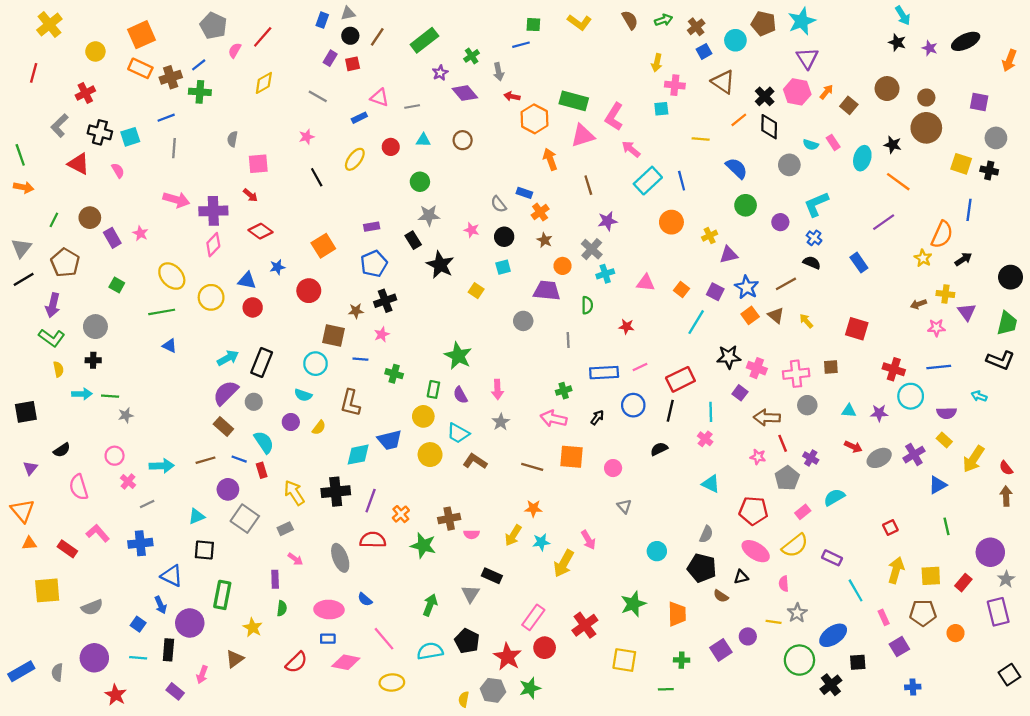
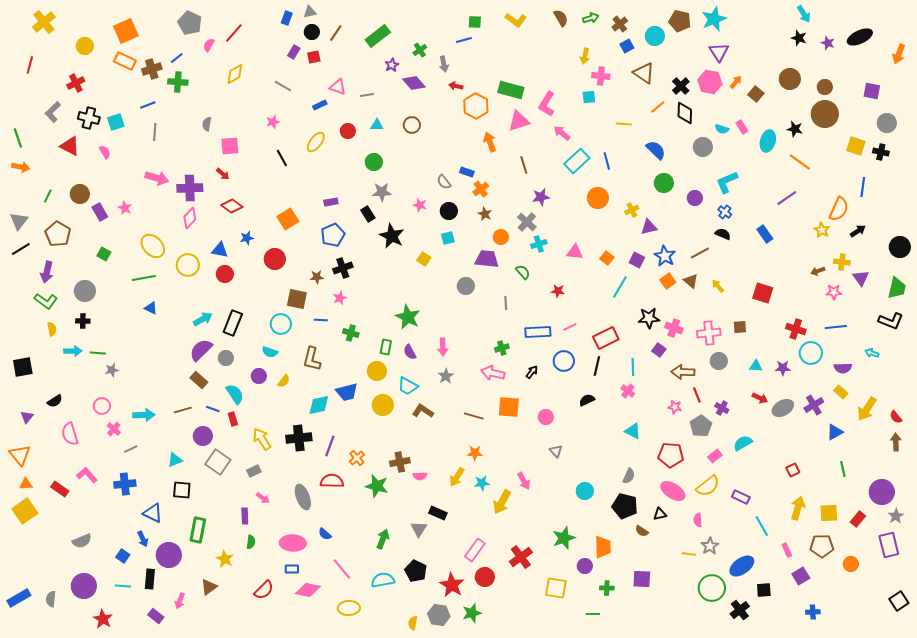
green semicircle: (587, 305) -> (523, 272), turned -42
yellow square: (47, 590) -> (25, 511), moved, turned -30
purple circle: (748, 636) -> (585, 566), moved
purple square: (721, 650) -> (642, 579), turned 36

